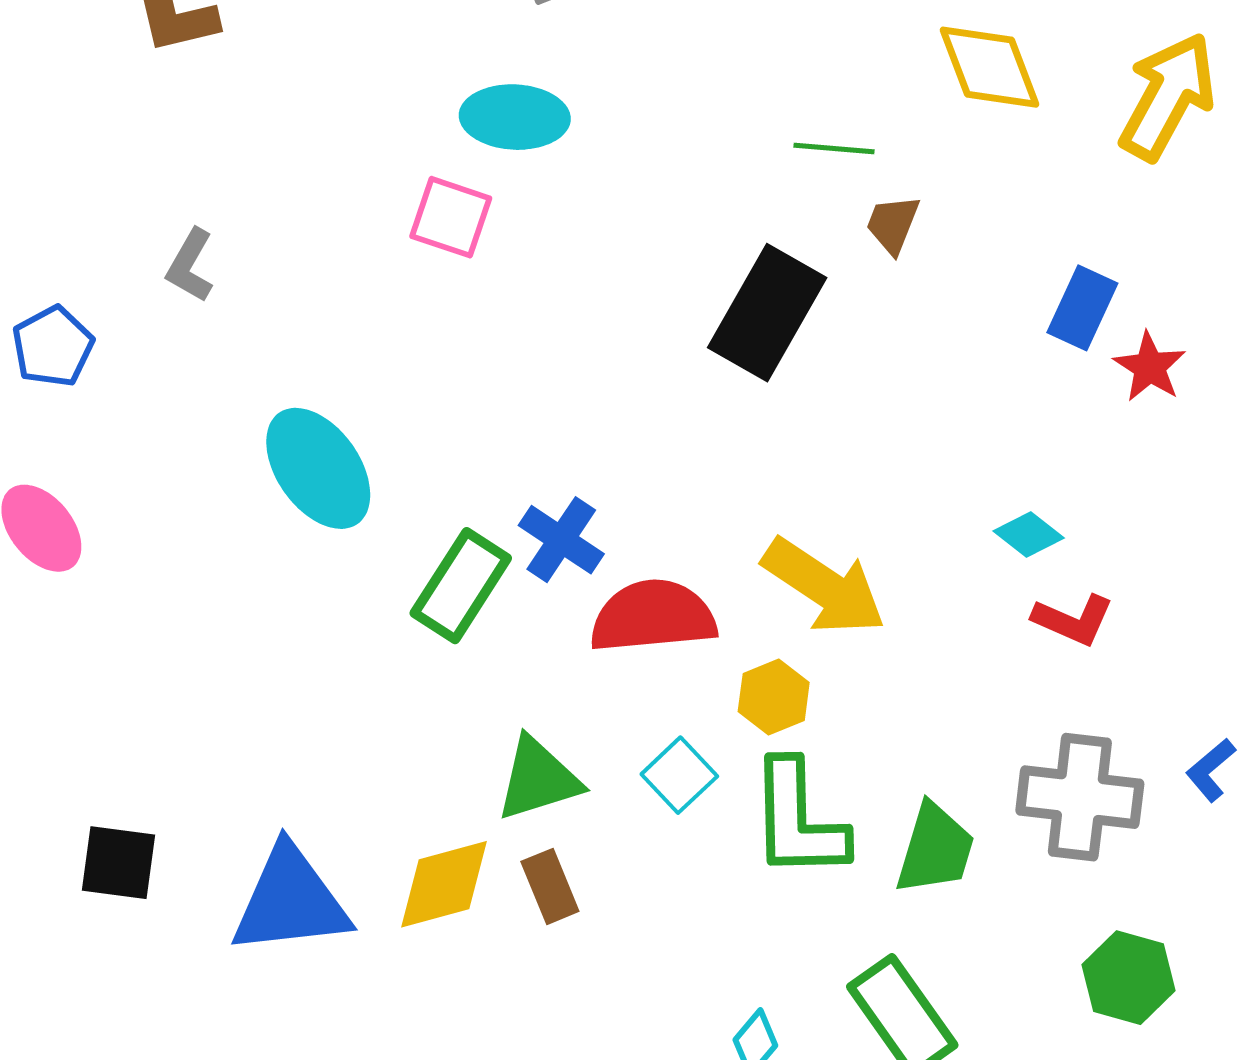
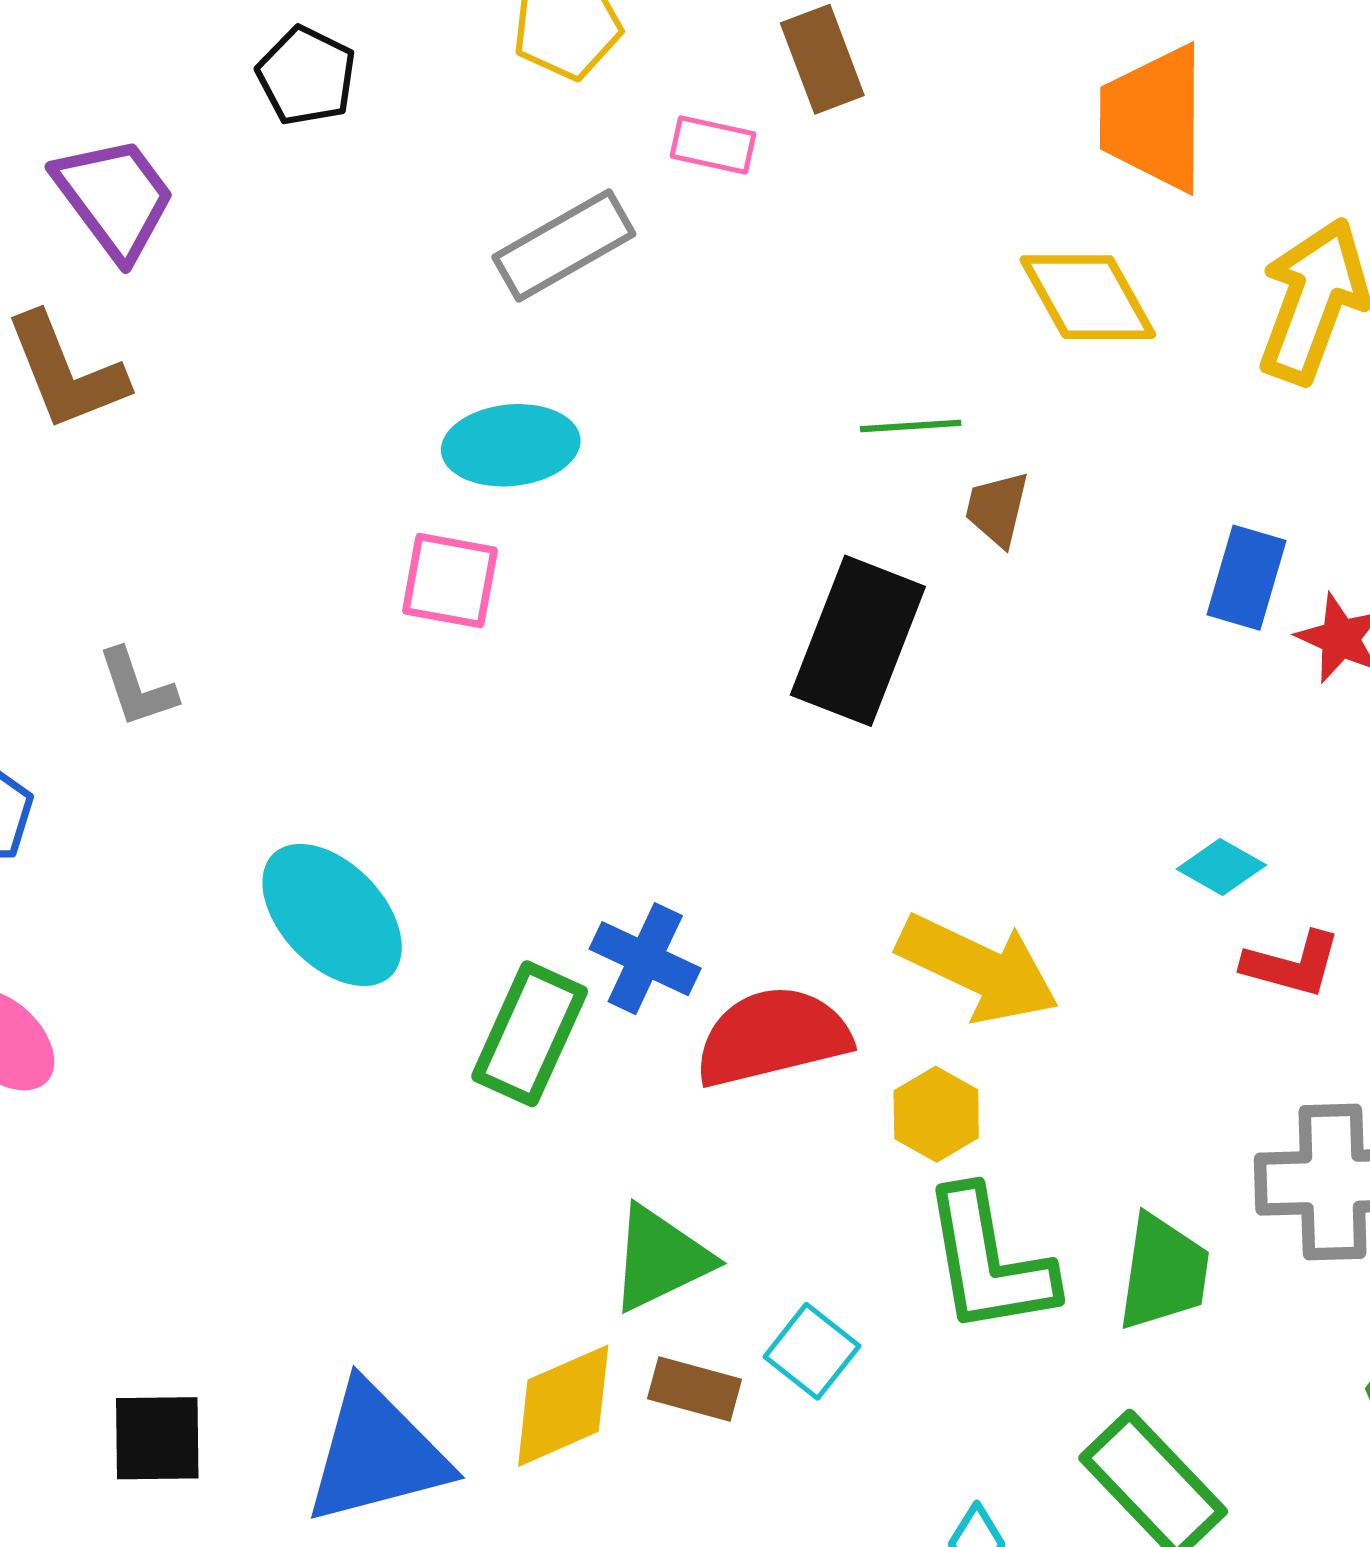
gray L-shape: (190, 265) -> (137, 688), turned -40
cyan square: (679, 775) -> (812, 1351), moved
brown rectangle: (550, 886) -> (694, 1389), turned -44

